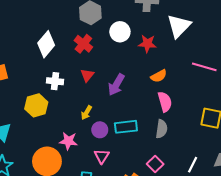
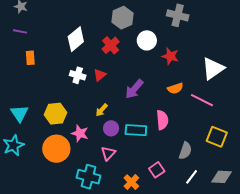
white triangle: (179, 26) -> (213, 69), moved
pink line: (204, 67) -> (202, 100), moved
red triangle: (87, 75) -> (100, 75), moved
pink semicircle: (165, 102) -> (162, 120), moved
yellow hexagon: (36, 105) -> (55, 114), moved
gray semicircle: (161, 129) -> (185, 151), moved

